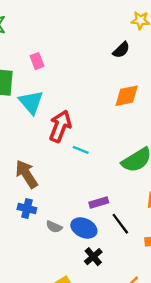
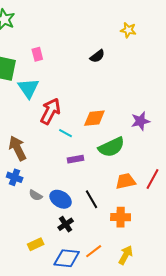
black semicircle: (121, 50) -> (97, 56), moved
orange diamond: (127, 96) -> (94, 118), moved
purple rectangle: (99, 202) -> (75, 159), moved

